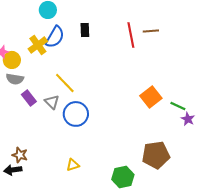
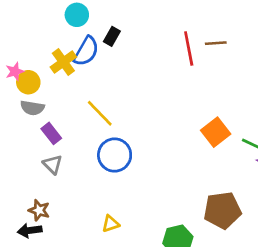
black rectangle: (85, 30) -> (112, 36), moved, turned 32
gray triangle: (52, 102) -> (53, 164), moved

